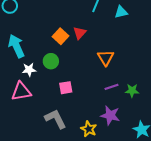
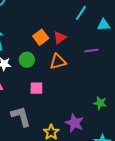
orange triangle: (106, 58) -> (58, 61), moved, turned 36
purple line: (111, 87) -> (91, 51), moved

